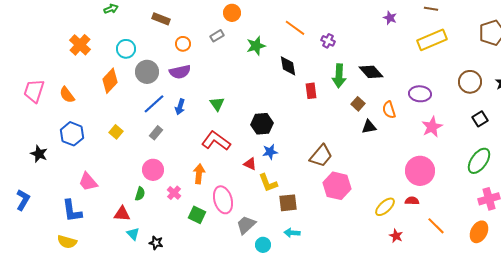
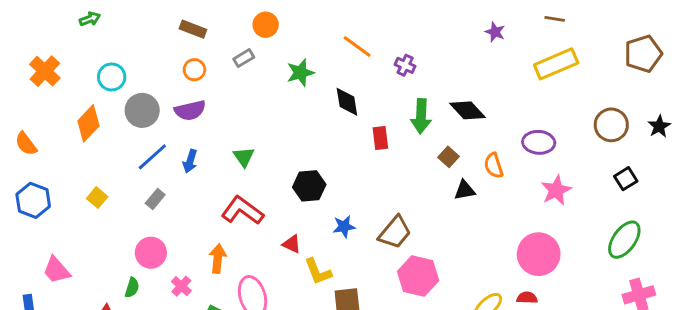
brown rectangle: (161, 19) -> (193, 29), moved
blue star: (270, 152) -> (344, 227), moved

